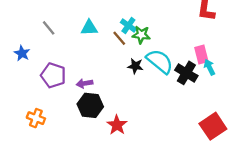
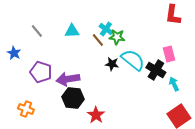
cyan arrow: (209, 67) -> (174, 84), moved
purple arrow: (84, 83) -> (68, 79), size x1.6

